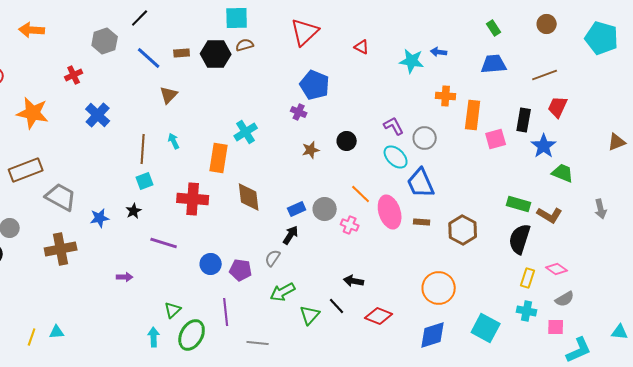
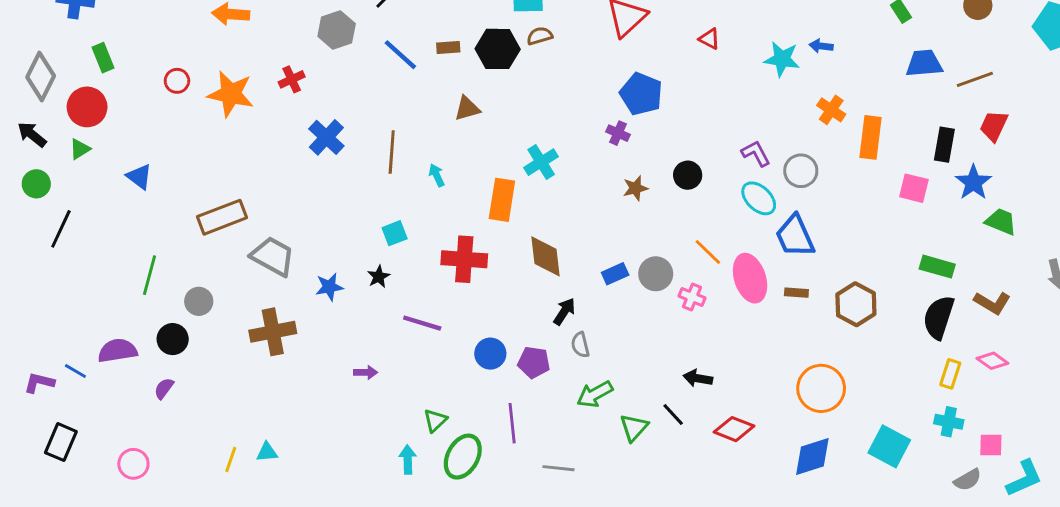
blue trapezoid: (494, 64) -> (924, 63), moved
brown triangle: (169, 95) -> (467, 108), moved, turned 30
orange cross: (446, 96) -> (831, 110), turned 30
orange star: (33, 113) -> (231, 94), moved
pink square: (496, 139) -> (914, 188), moved, turned 30
brown line: (143, 149) -> (392, 152), moved
brown L-shape: (550, 215) -> (992, 303), moved
black arrow: (291, 235) -> (564, 311), moved
gray semicircle: (273, 258) -> (580, 345), turned -48
gray semicircle: (565, 299) -> (968, 480), moved

